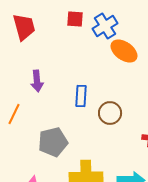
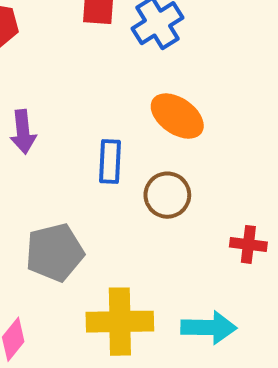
orange ellipse: (124, 51) -> (177, 116), moved

